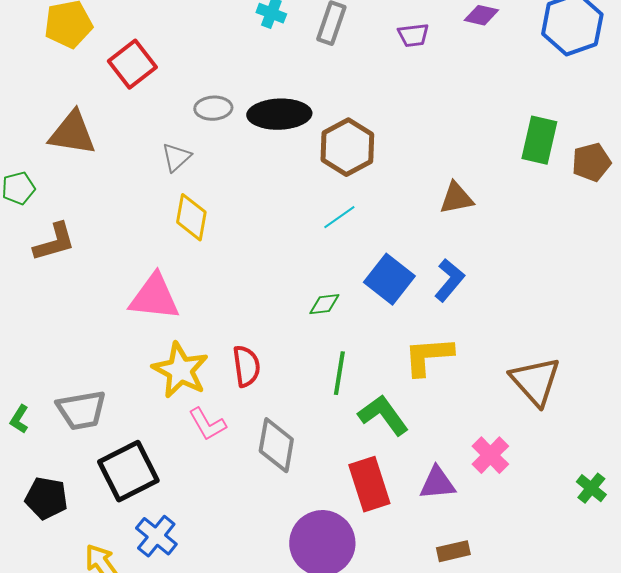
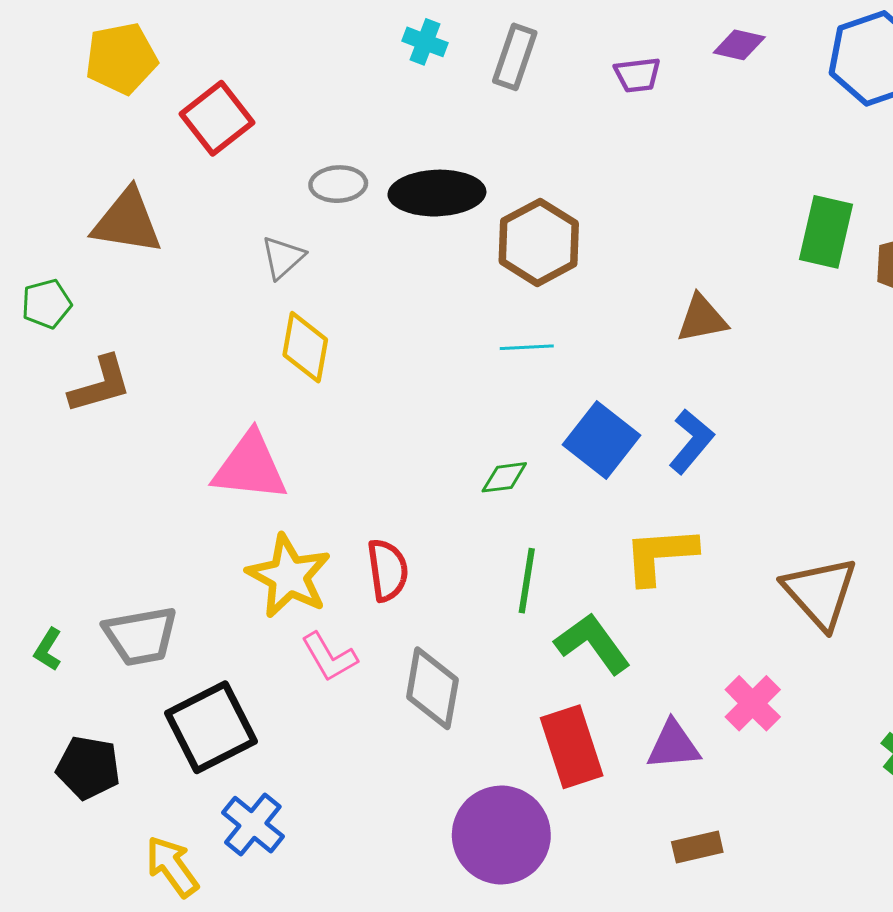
cyan line: (339, 217) -> (527, 347), turned 32

